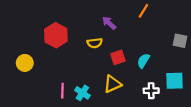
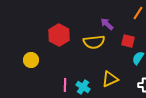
yellow semicircle: (95, 43) -> (94, 42), size x1.5
red square: (118, 57) -> (128, 41), moved, turned 32

